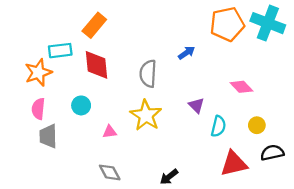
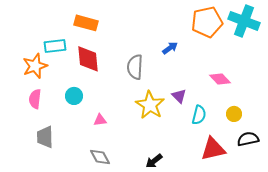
orange rectangle: (94, 25) -> (86, 23), turned 65
yellow star: (146, 115) -> (150, 105), moved
gray trapezoid: (48, 136) -> (45, 137), moved

